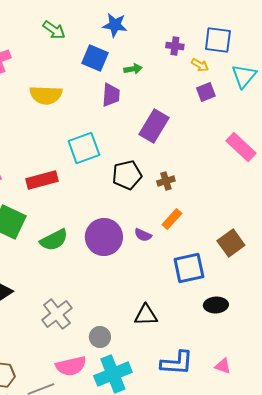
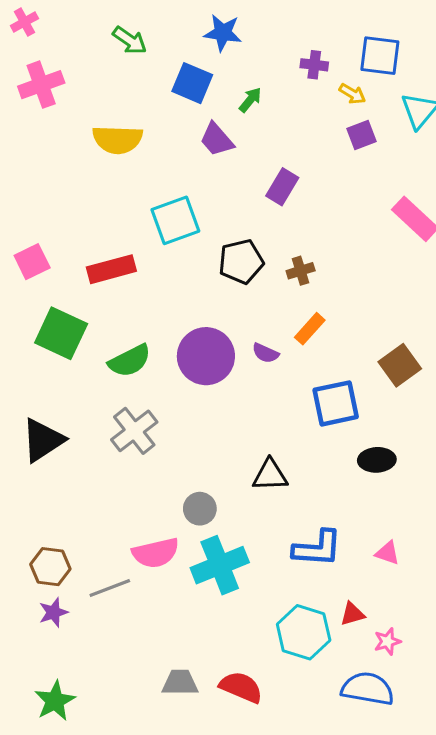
green arrow: (133, 69) -> (250, 100), turned -42
purple trapezoid: (111, 95) -> (217, 140), turned 135
purple rectangle: (154, 126) -> (282, 187), size x0.7
gray cross: (57, 314) -> (134, 431), moved

